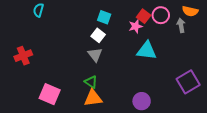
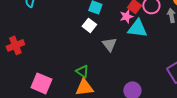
cyan triangle: (147, 51) -> (137, 28), moved
gray triangle: (95, 55) -> (109, 44), moved

